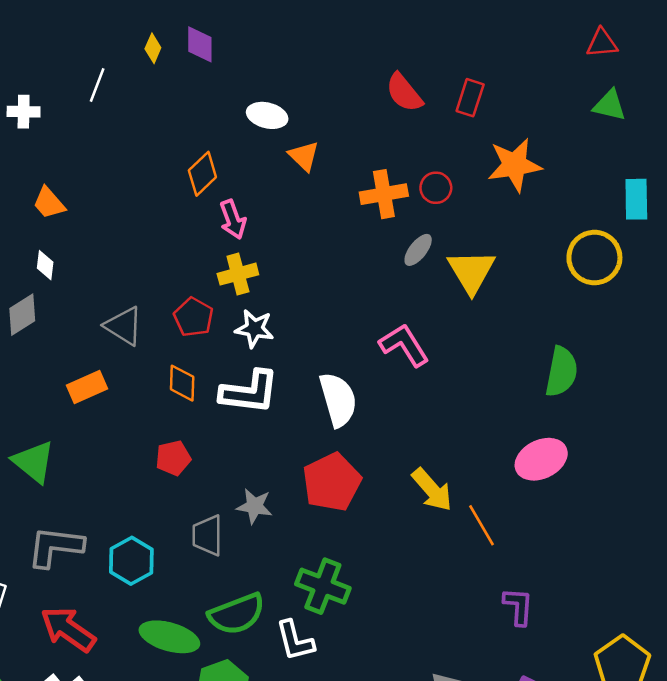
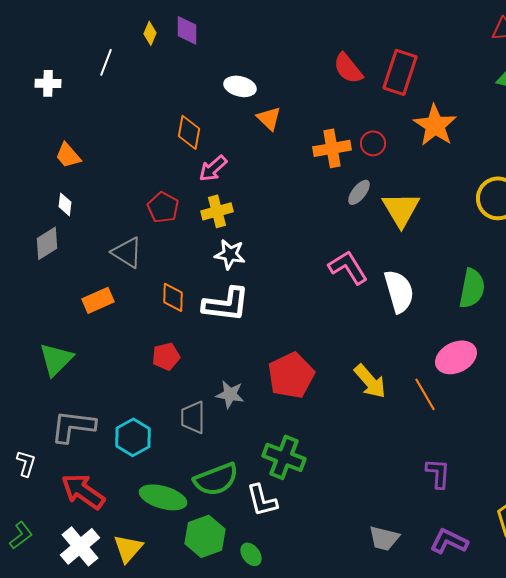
red rectangle: (470, 98) -> (400, 72), size x1.5
orange star: (514, 165) -> (435, 125), turned -30
orange diamond: (202, 174) -> (189, 132), turned -36
pink arrow: (233, 219) -> (213, 168), turned 68
red pentagon: (194, 317) -> (163, 207), moved
white semicircle: (338, 400) -> (399, 291), moved
green triangle: (34, 462) -> (56, 359), turned 36
orange line: (482, 525) -> (425, 394), moved

